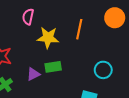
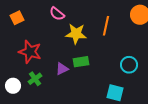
pink semicircle: (28, 17) -> (57, 14), turned -63

